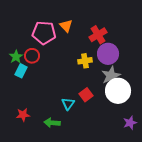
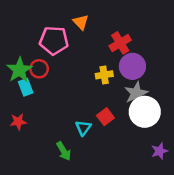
orange triangle: (66, 26) -> (81, 22), moved
green star: (16, 57) -> (19, 70), size x1.5
cyan rectangle: (21, 71) -> (26, 87), turned -48
red star: (23, 115) -> (18, 122), moved
green arrow: (52, 123) -> (64, 151), turned -126

